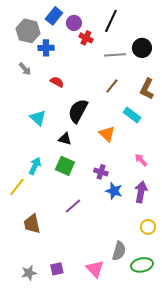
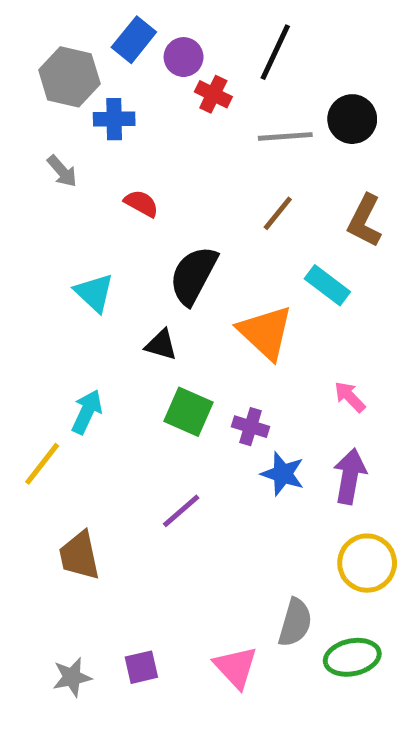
orange triangle: (107, 134) -> (265, 332), size x1.4
green square: (65, 166) -> (188, 412), moved
yellow circle: (148, 227) -> (367, 563), size x1.5

